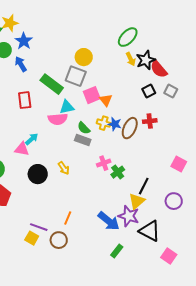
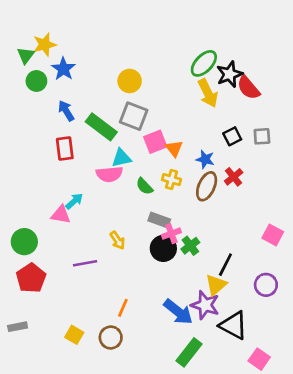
yellow circle: (84, 57) -> (130, 81), moved
yellow arrow: (131, 59) -> (208, 93), size x1.5
black star: (146, 60) -> (229, 74), moved
blue arrow: (21, 64) -> (66, 111), moved
red semicircle: (159, 69) -> (248, 88), moved
gray square: (171, 91) -> (262, 136), turned -32
red cross: (150, 121) -> (234, 177), turned -32
blue star: (115, 124) -> (205, 159), moved
gray rectangle: (83, 140) -> (159, 220), moved
black circle: (38, 174) -> (163, 248), moved
purple line: (39, 227) -> (85, 263), moved, turned -30
green rectangle: (117, 251) -> (189, 352), size x1.5

